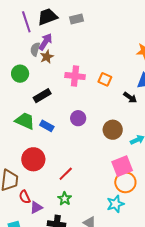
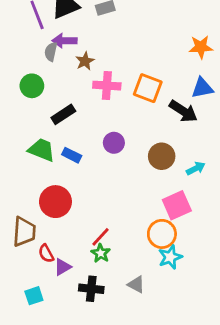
purple arrow: (45, 42) -> (64, 41), turned -120
brown star: (47, 57) -> (85, 61), moved
orange square: (105, 79) -> (148, 88), size x1.5
black arrow: (130, 97) -> (183, 111), size x1.5
red line: (66, 174) -> (101, 237), moved
orange circle: (125, 182) -> (162, 234), moved

